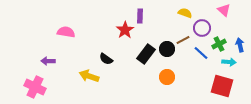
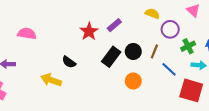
purple rectangle: (140, 16) -> (114, 25), moved, turned 48
brown line: (183, 40) -> (154, 51), moved, turned -40
blue line: (201, 53) -> (169, 69), moved

